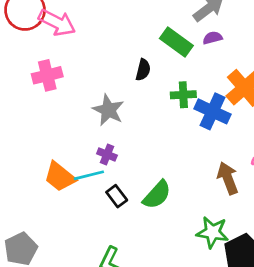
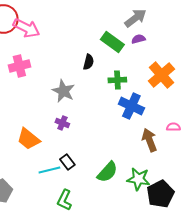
blue cross: (213, 111) -> (131, 106), moved
cyan line: (89, 175) -> (49, 170), moved
green semicircle: (157, 195) -> (107, 172), moved
black rectangle: (117, 196) -> (67, 162), moved

